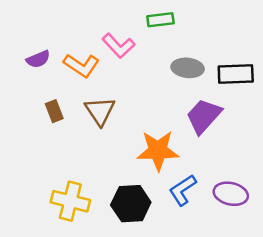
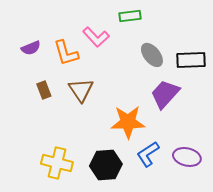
orange L-shape: (81, 65) -> (66, 53), turned 40
gray ellipse: (188, 68) -> (152, 55), turned 45

